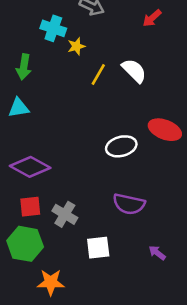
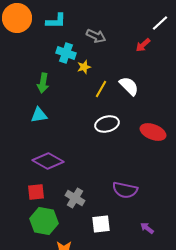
white ellipse: (121, 146) -> (107, 124), moved
red square: (30, 207) -> (36, 192), moved

